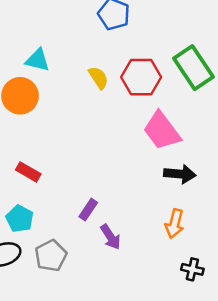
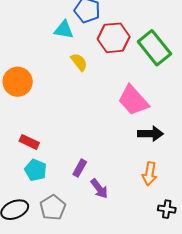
cyan triangle: (38, 60) -> (64, 30), moved
red hexagon: (141, 77) -> (114, 38), moved
cyan pentagon: (20, 219) -> (36, 170), moved

